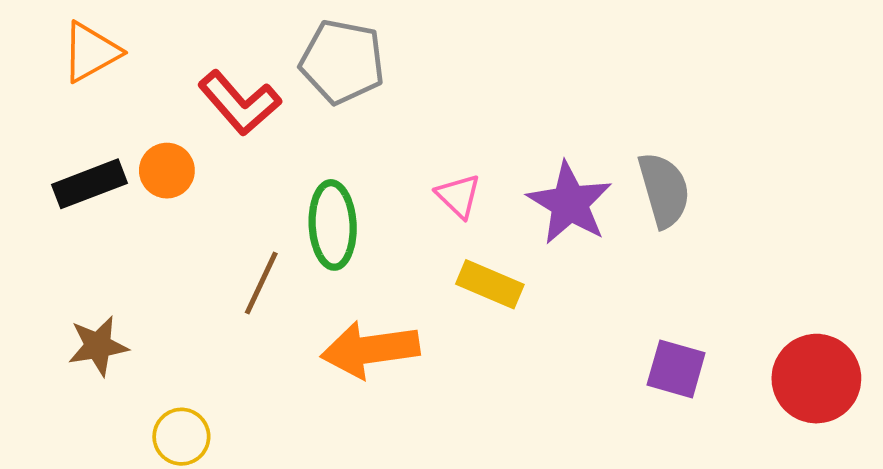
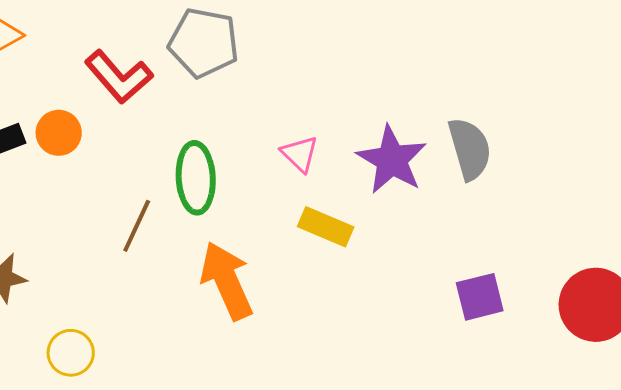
orange arrow: (370, 350) -> (227, 281), turned 74
purple square: (676, 369) -> (480, 297), turned -30

